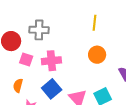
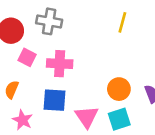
orange circle: (97, 55) -> (119, 89), moved
blue square: (52, 89) -> (54, 100), turned 36

